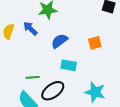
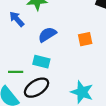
cyan rectangle: (69, 65) -> (41, 62), moved

